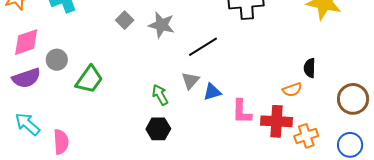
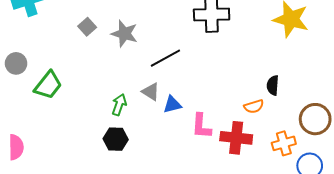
gray triangle: (190, 81) -> (151, 92), turned -42
green arrow: (160, 95) -> (119, 105), turned 45
orange cross: (306, 136) -> (284, 143), moved

